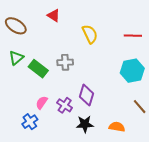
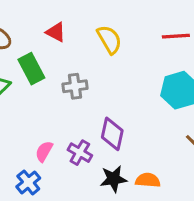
red triangle: (54, 15) -> (56, 32), moved
green rectangle: (38, 69) -> (31, 69), moved, turned 30
orange semicircle: (117, 127) -> (148, 180), moved

